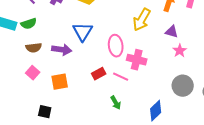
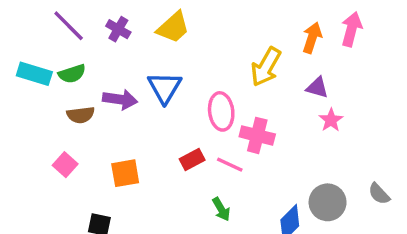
purple arrow: (62, 50) -> (120, 99), moved
pink square: (33, 73) -> (65, 165), moved
gray circle: (183, 86) -> (328, 202), moved

